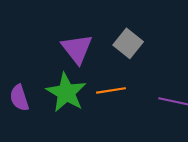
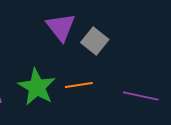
purple triangle: (77, 49) -> (61, 27), moved

